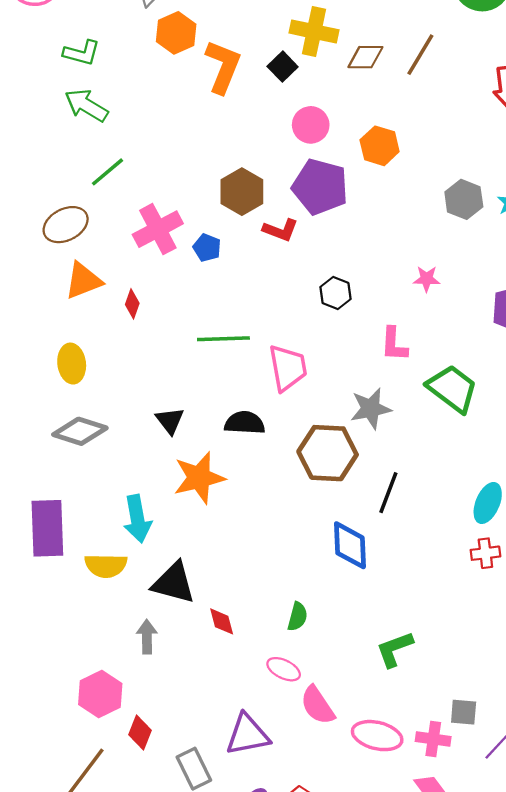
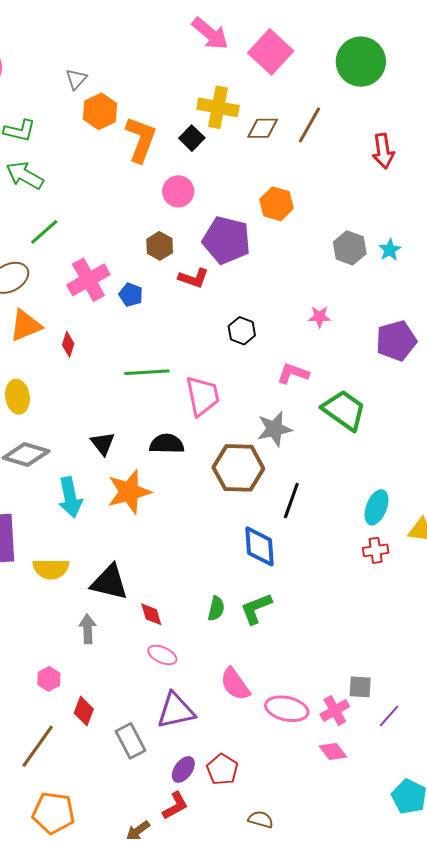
pink circle: (311, 125) -> (178, 191), moved
brown hexagon: (242, 192) -> (160, 246), size x0.7
pink L-shape: (394, 344) -> (293, 373), turned 108
cyan arrow: (137, 519) -> (70, 497), moved
green L-shape: (395, 649) -> (256, 609), moved
pink ellipse: (284, 669) -> (162, 655), moved
pink hexagon: (100, 694) -> (49, 679), size x0.6
pink cross: (433, 739) -> (335, 710), turned -36

